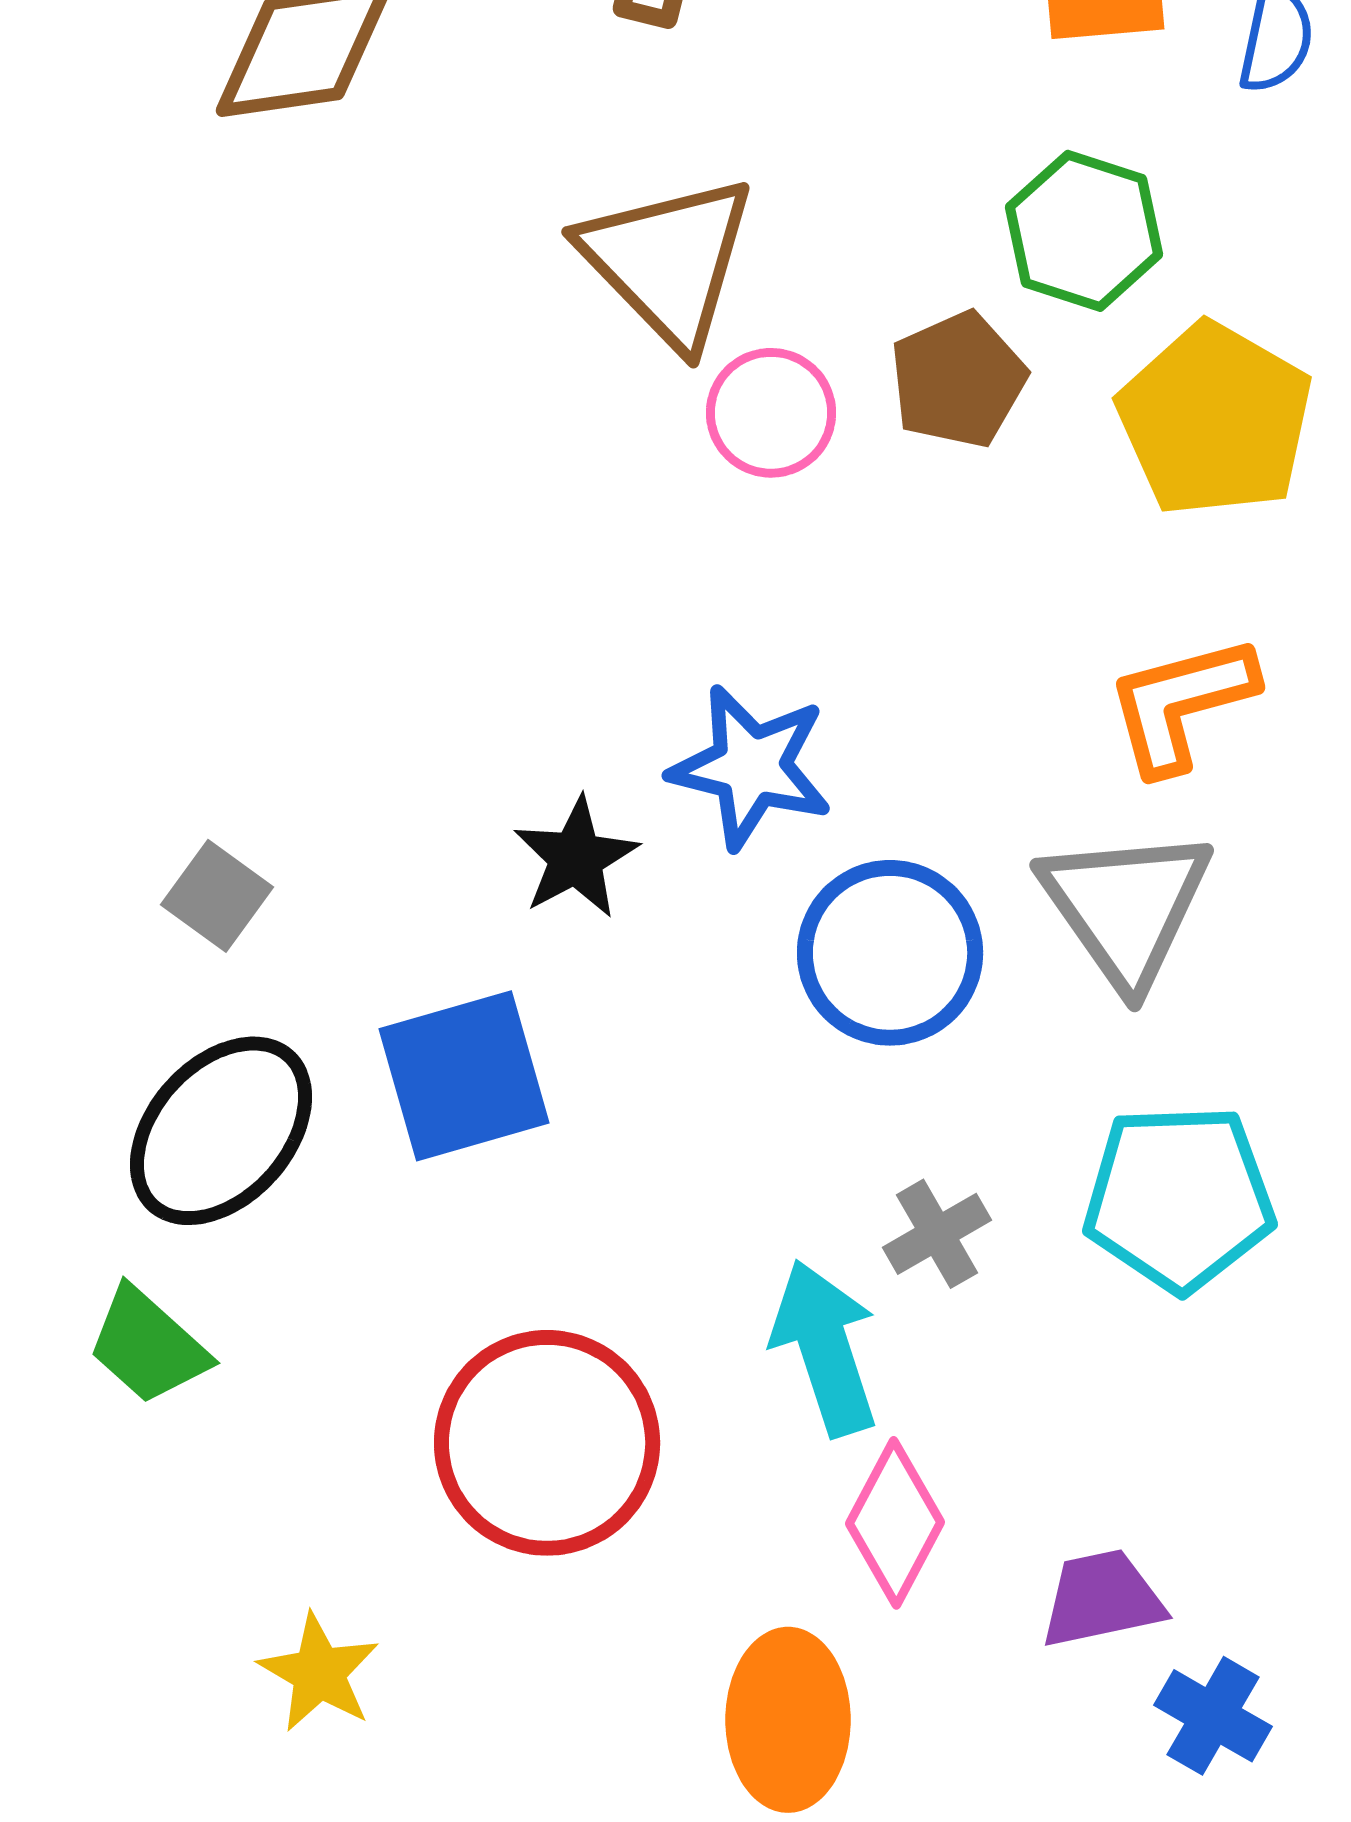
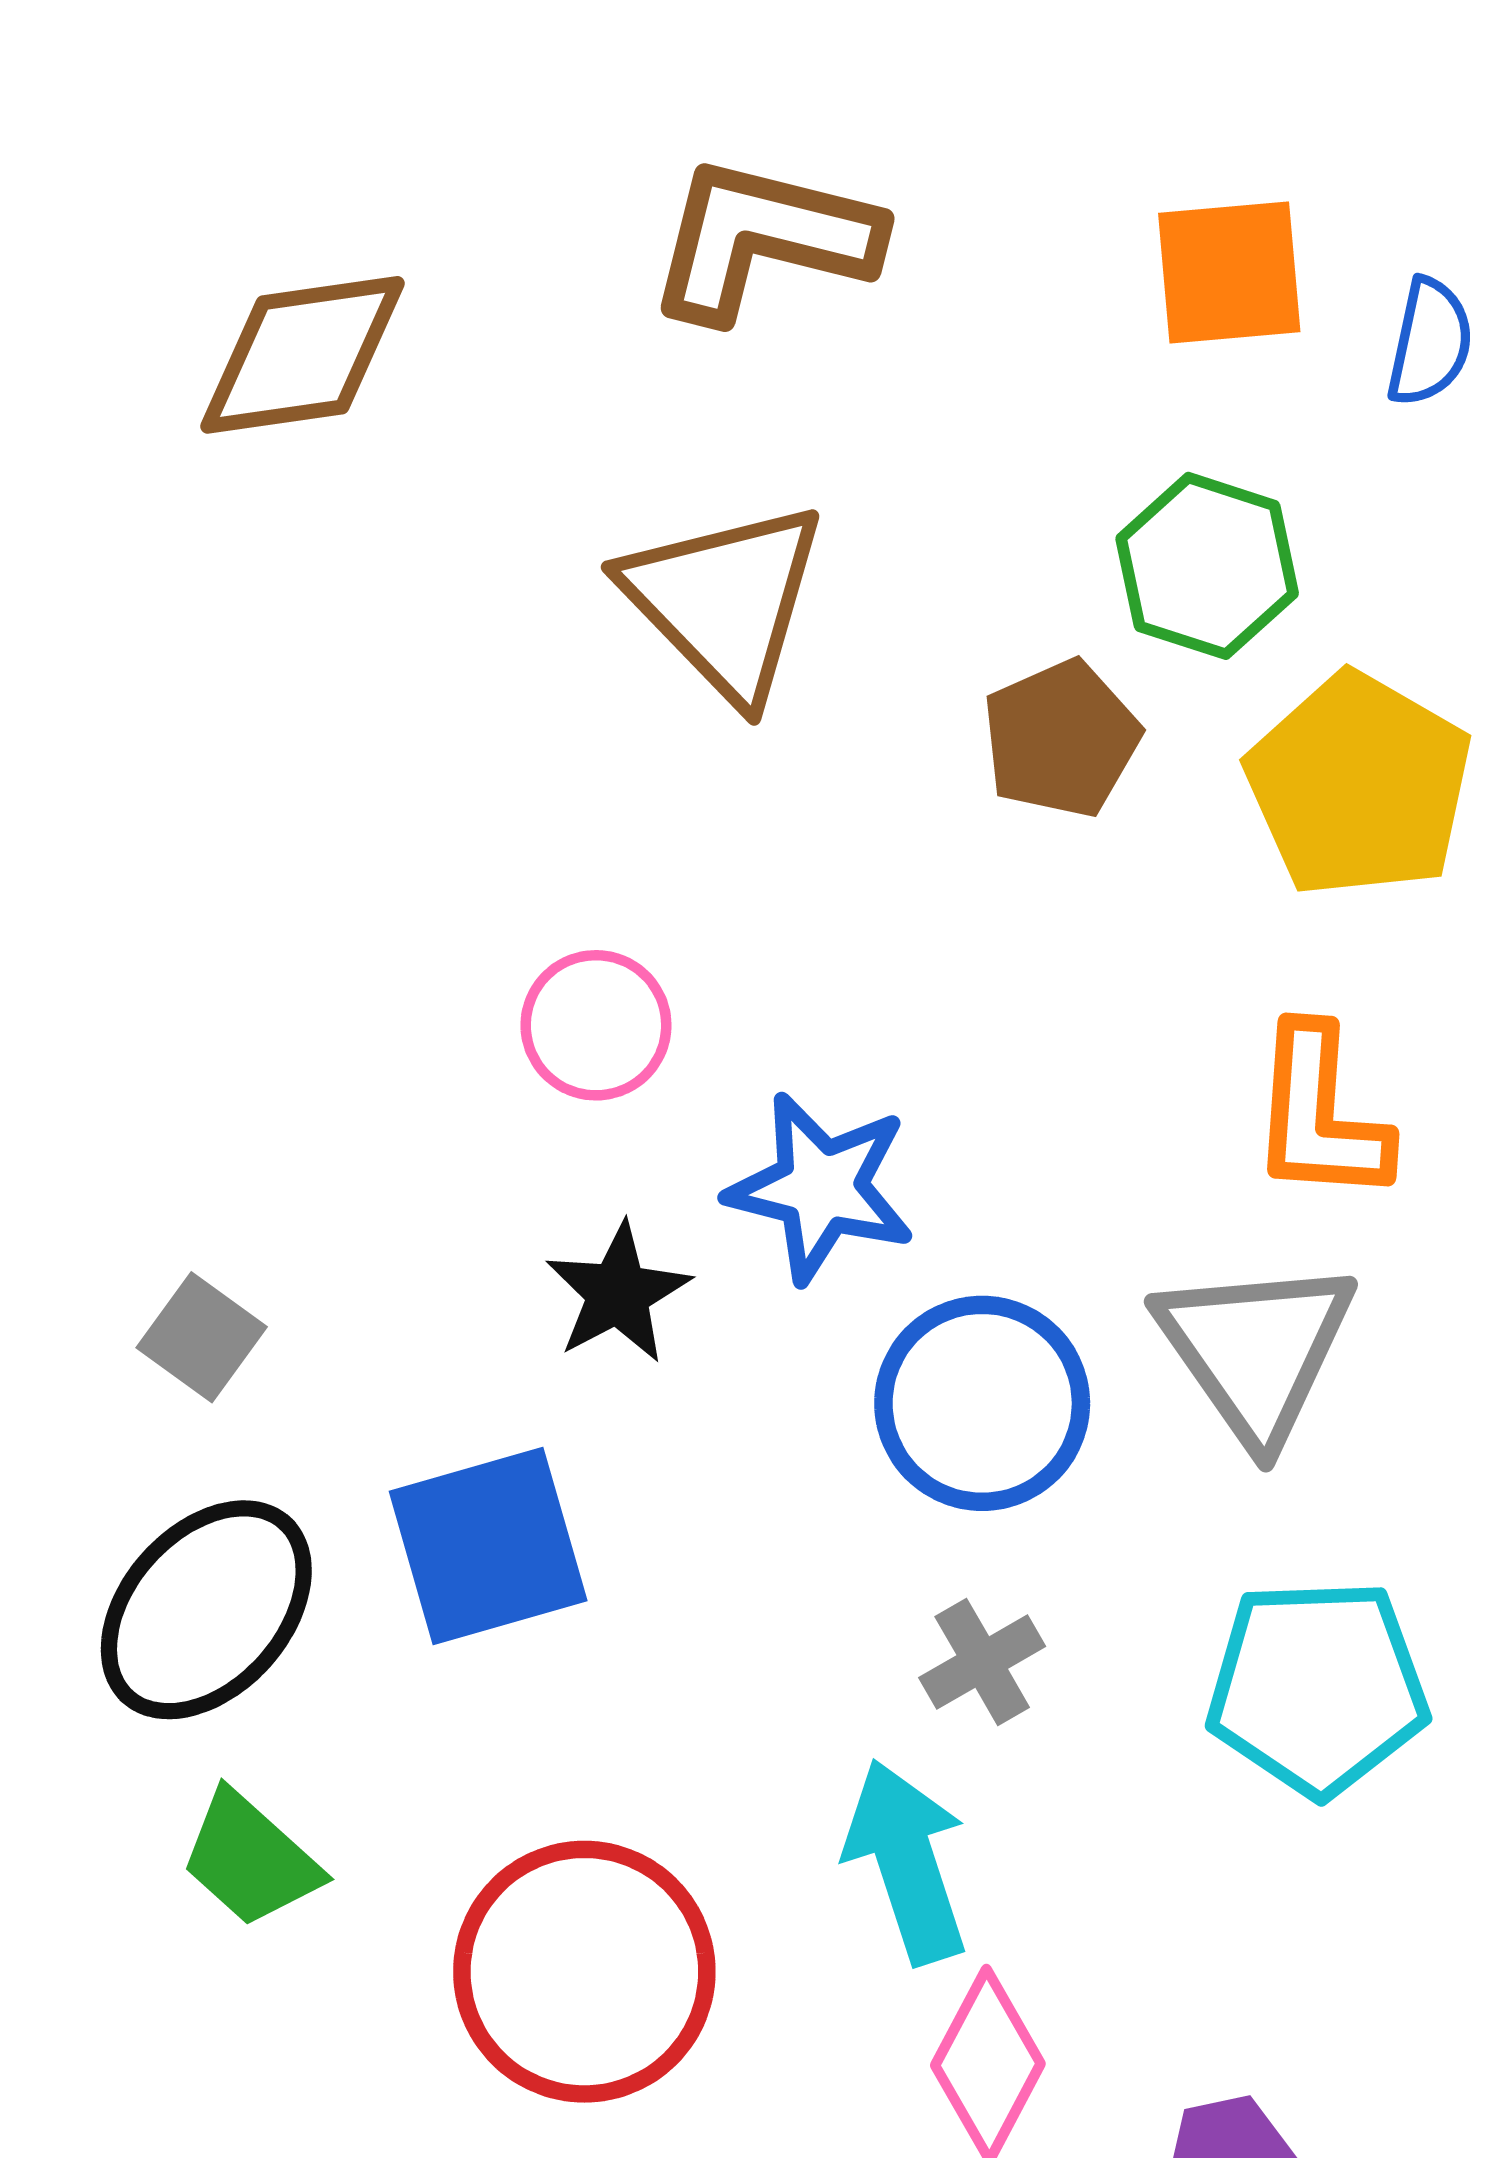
pink circle: (771, 413) -> (596, 1025), moved
orange L-shape: (1181, 704) -> (1320, 1115), turned -71
gray cross: (937, 1234) -> (982, 1662), moved
green trapezoid: (148, 1346) -> (250, 1859), moved

